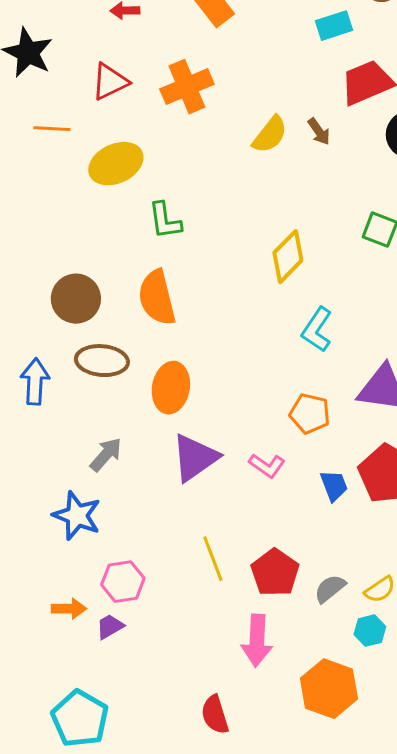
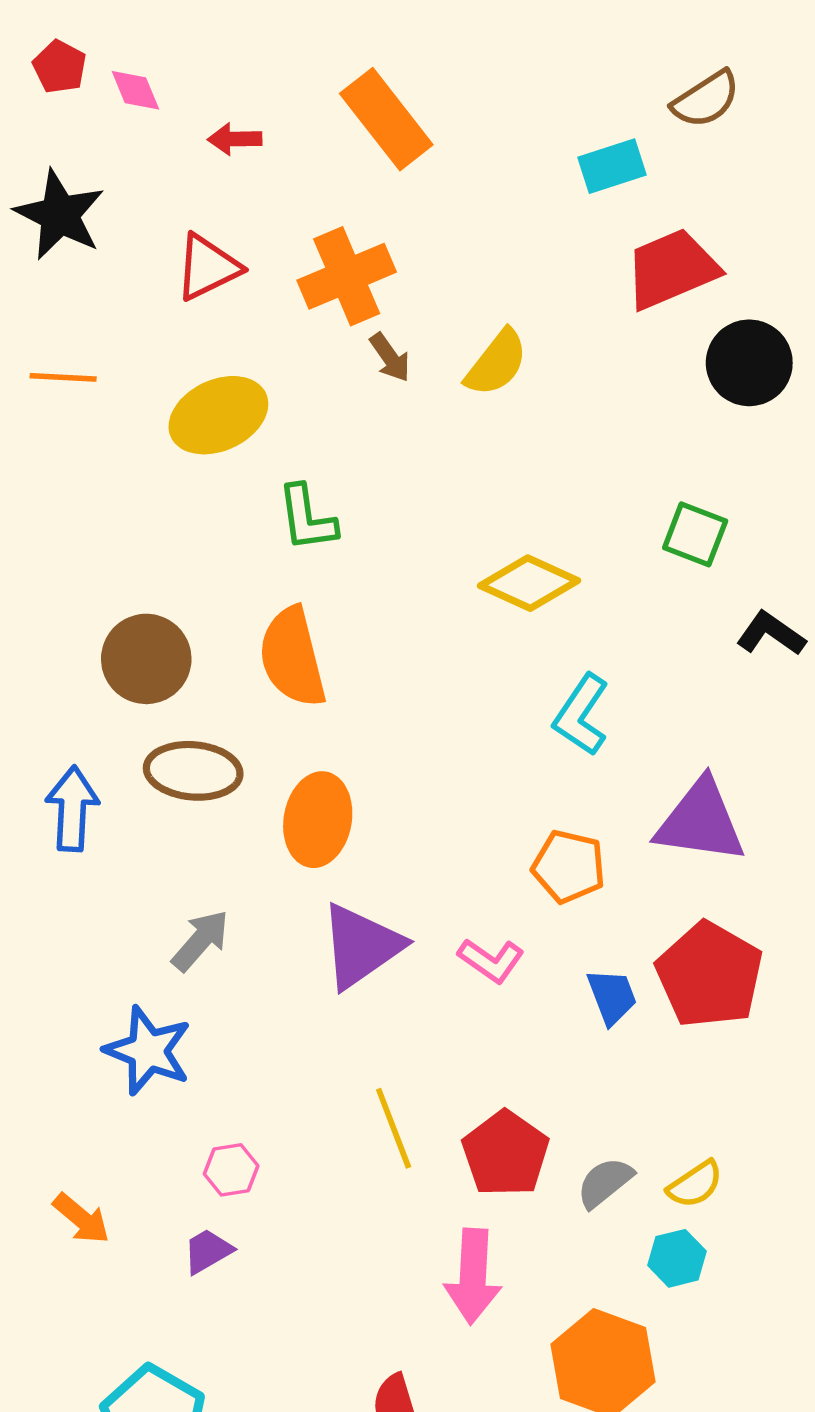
orange line: (52, 129) -> (63, 377), moved
brown arrow: (319, 132) -> (390, 357), moved
yellow diamond: (288, 257) -> (529, 583), turned 70
pink hexagon: (123, 582) -> (231, 1170), size x0.7
orange arrow: (69, 609) -> (81, 1219), moved, turned 40

